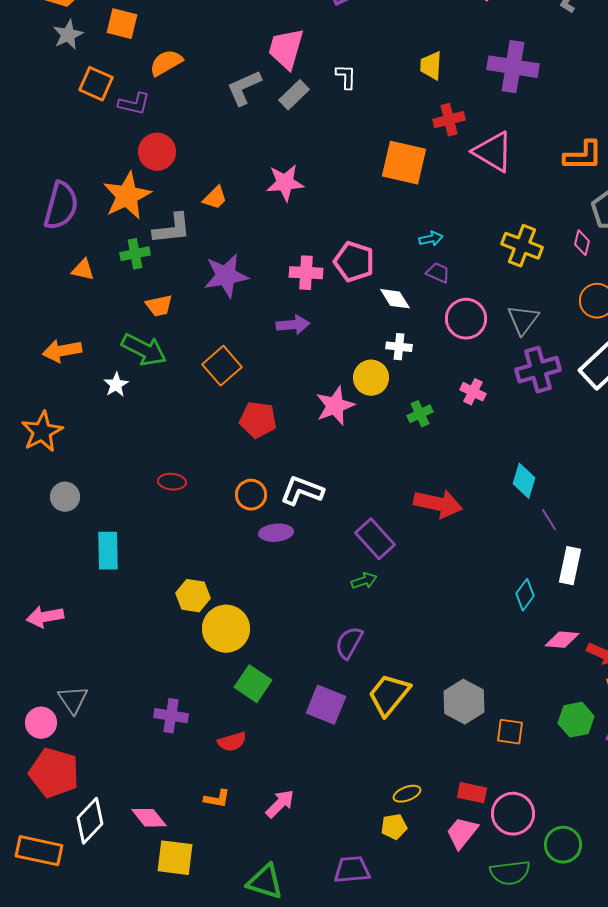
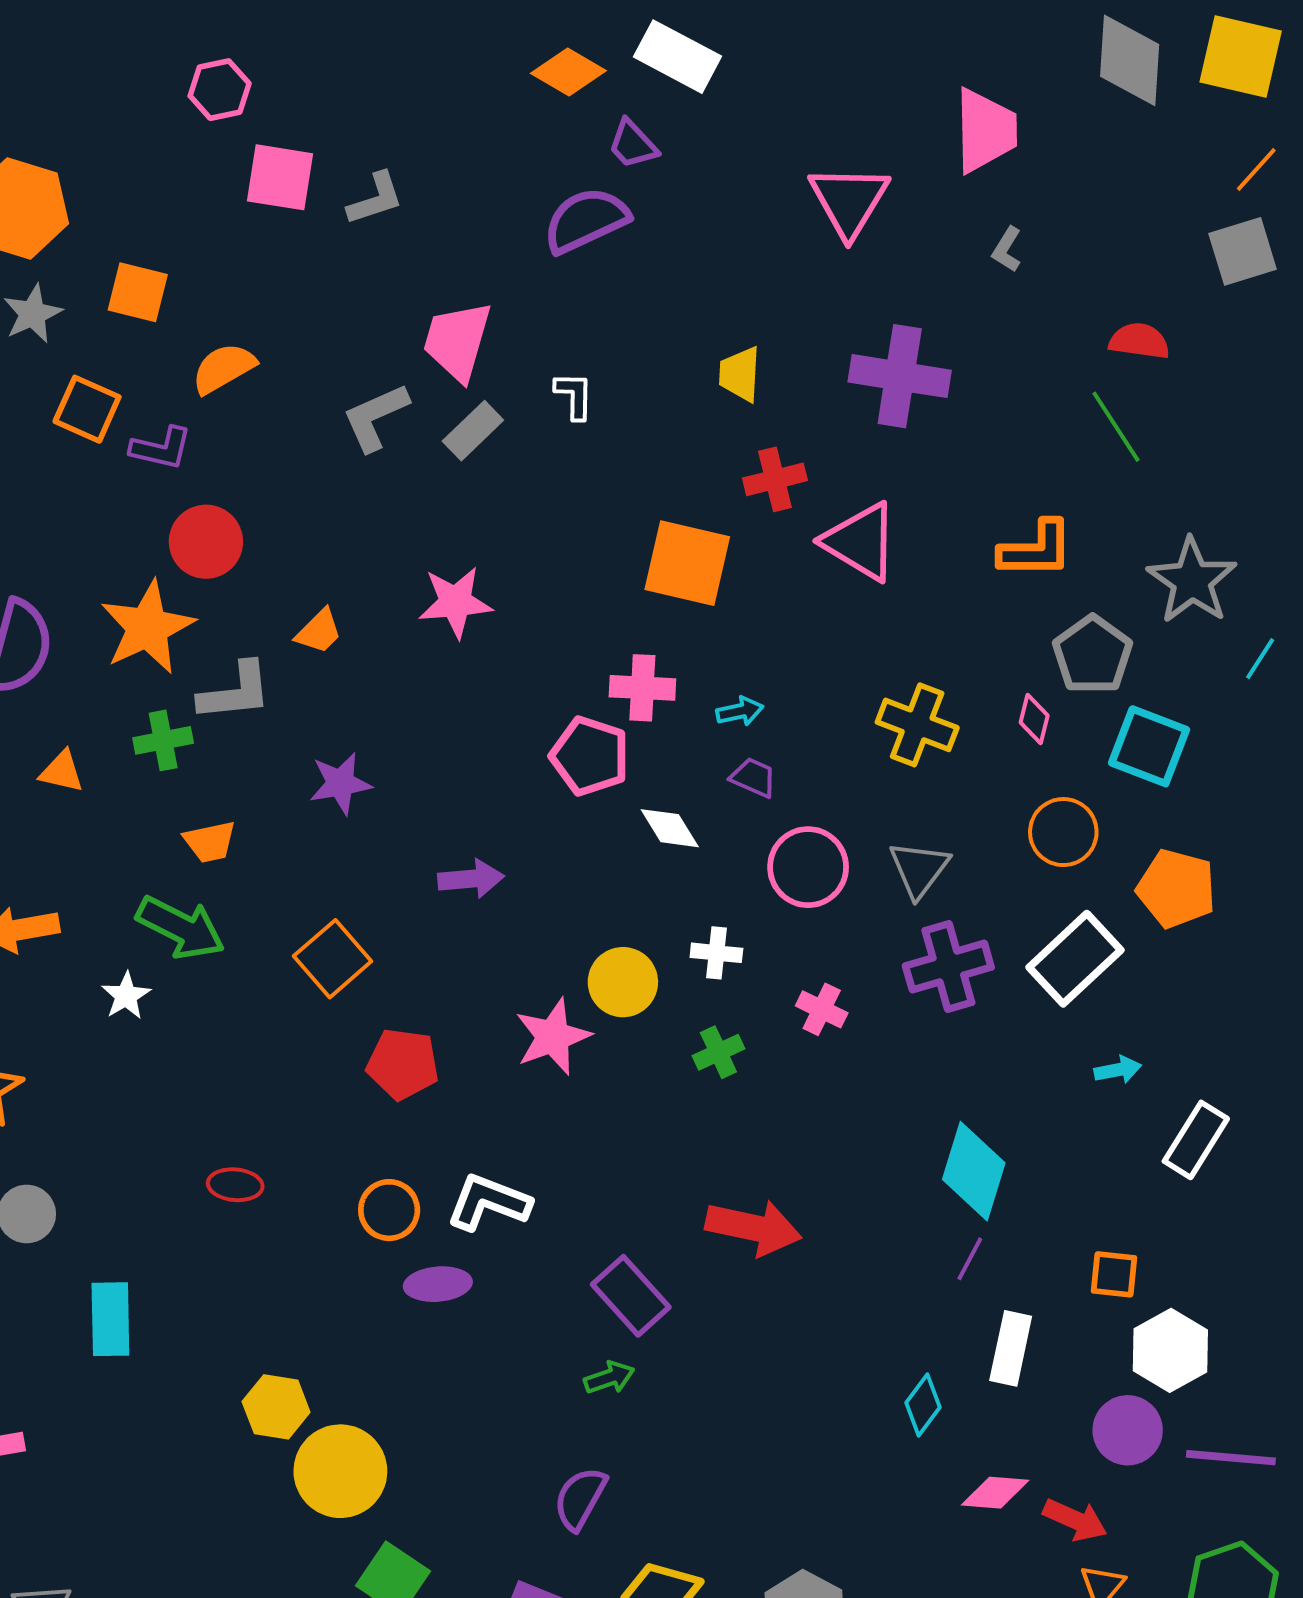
pink cross: (306, 273) -> (642, 688), moved
purple star: (226, 276) -> (340, 783), size x0.7
white cross: (399, 347) -> (716, 953), moved
cyan diamond: (524, 481) -> (974, 1171), moved, size x1.4
purple line: (549, 520) -> (970, 1259), turned 60

